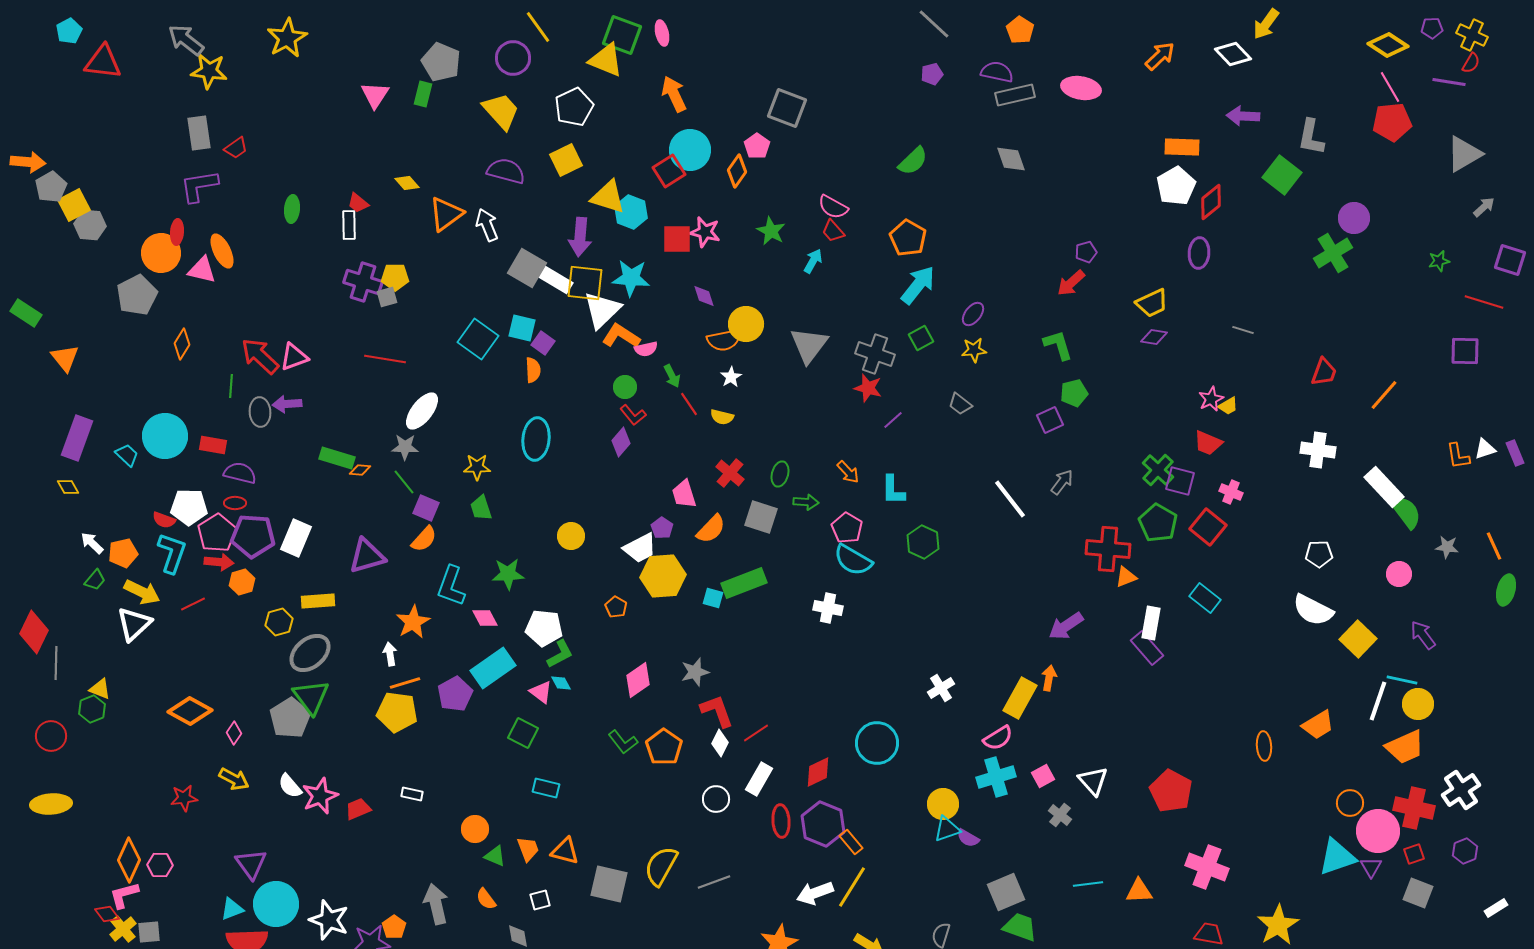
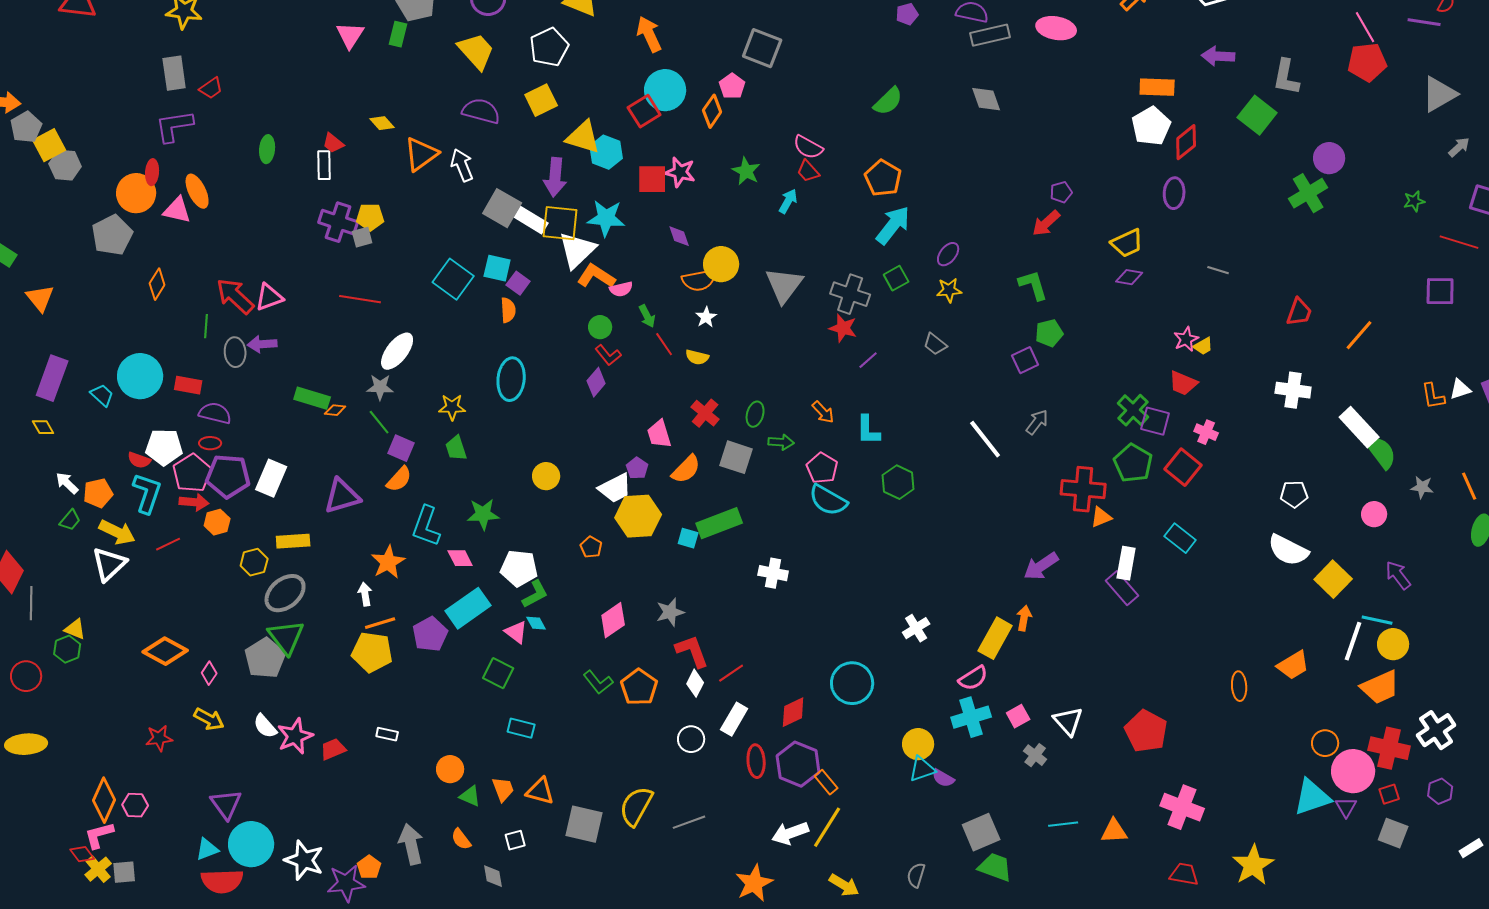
white cross: (828, 608) -> (773, 573), moved

